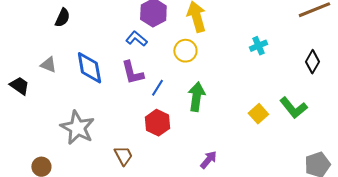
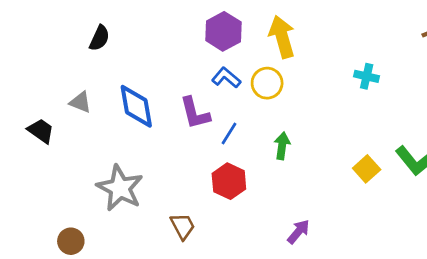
blue L-shape: (136, 39) -> (226, 78), moved
cyan cross: (258, 46) -> (367, 76), turned 36
green arrow: (196, 97) -> (282, 146), size x0.7

